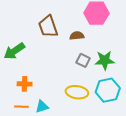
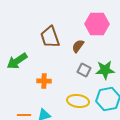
brown semicircle: (77, 36) -> (78, 46), turned -48
orange cross: (25, 84) -> (44, 81), moved

